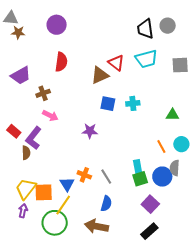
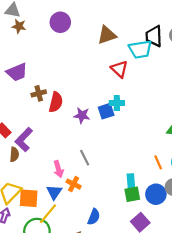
cyan trapezoid: (146, 59) -> (140, 49), moved
red semicircle: (61, 62) -> (56, 102), moved
brown triangle: (100, 75) -> (107, 35), moved
cyan cross: (133, 103) -> (117, 103), moved
blue square: (108, 104) -> (106, 111), turned -35
pink arrow: (50, 116) -> (58, 169), moved, turned 42
purple star: (90, 131) -> (82, 115), moved
gray line: (106, 177) -> (85, 158), moved

